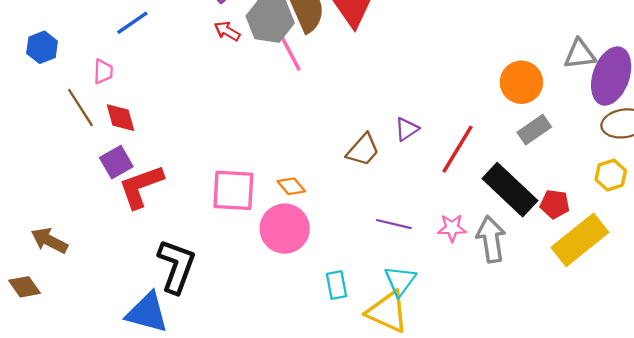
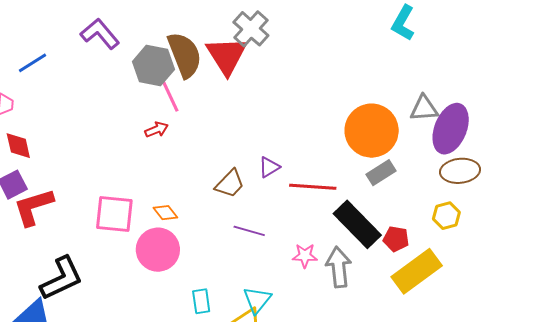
red arrow: (227, 31) -> (157, 130), moved, turned 125
orange circle: (521, 82) -> (372, 131), size x1.4
red line: (457, 149) -> (313, 187), turned 60
purple line: (394, 224) -> (249, 231), moved
black L-shape: (176, 266) -> (61, 278), turned 42

